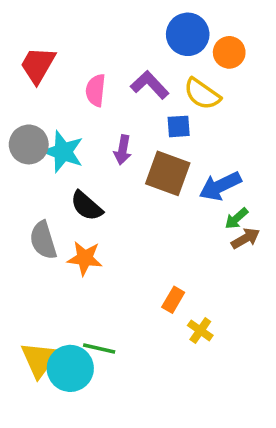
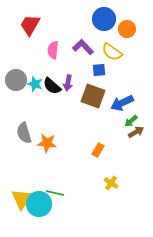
red trapezoid: (38, 65) -> (30, 25), moved
cyan star: (63, 152) -> (35, 84), size x0.7
black semicircle: (87, 206) -> (52, 86), moved
orange rectangle: (173, 300) -> (98, 150), moved

